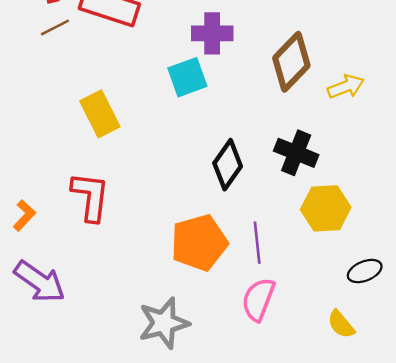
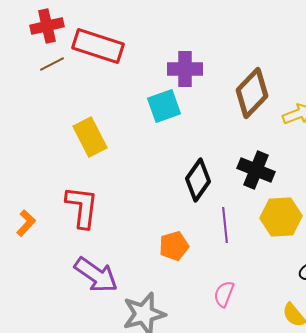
orange pentagon: (199, 243) -> (174, 246), size x0.6
purple line: (257, 243) -> (225, 225), moved
purple arrow: (40, 282) -> (96, 275), moved
pink semicircle: (258, 299) -> (224, 294), size x0.7

